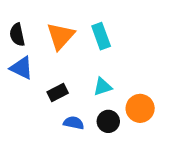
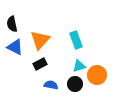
orange triangle: (61, 36) -> (40, 40), moved
cyan rectangle: (101, 36) -> (76, 40), moved
cyan triangle: (103, 87) -> (79, 66), moved

